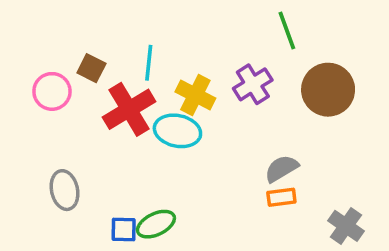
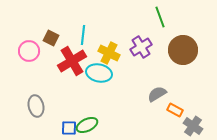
orange rectangle: (281, 197) -> (175, 110), moved, turned 35

